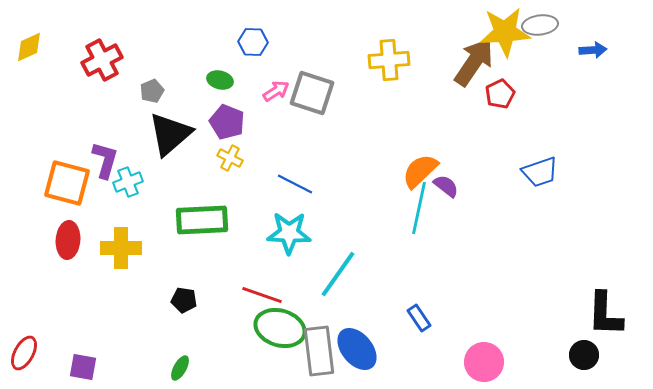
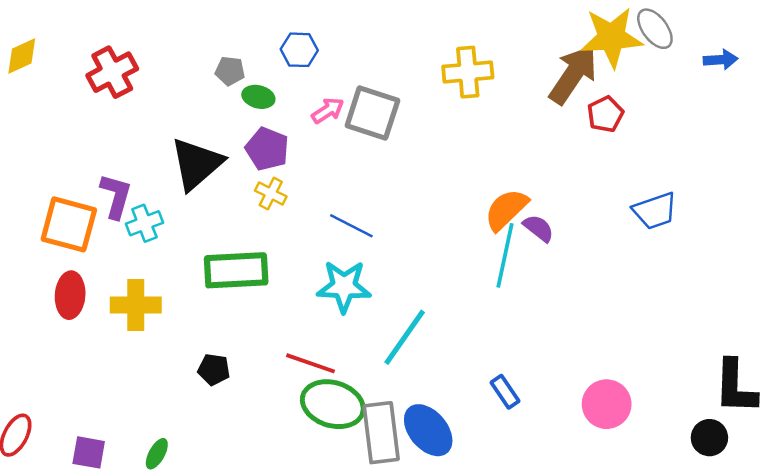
gray ellipse: (540, 25) -> (655, 29), turned 60
gray pentagon: (152, 91) -> (230, 71), moved, turned 30
pink circle: (484, 362) -> (607, 404), moved
green ellipse: (180, 368) -> (157, 454), moved

